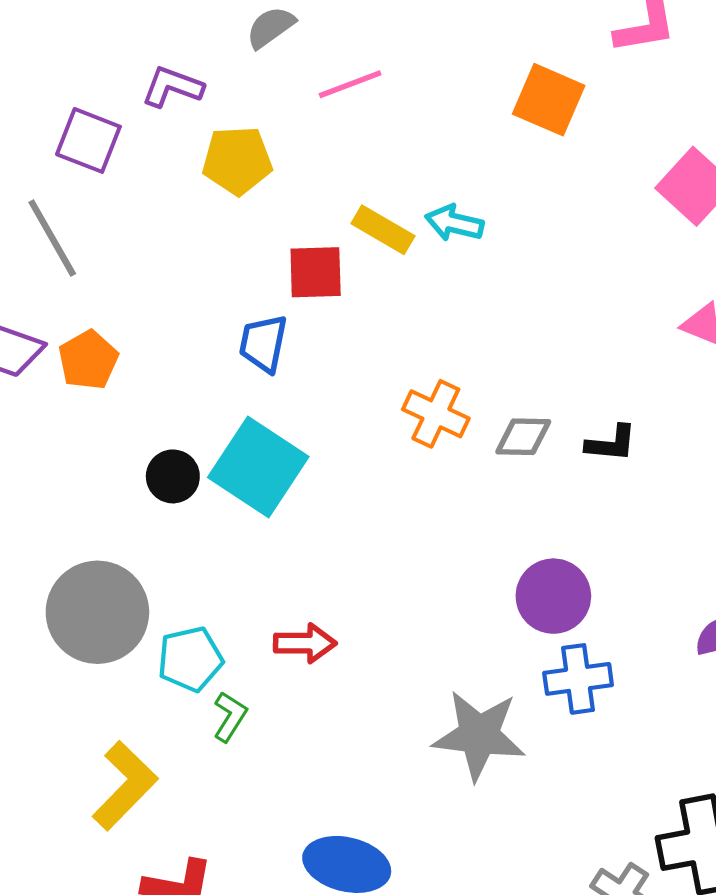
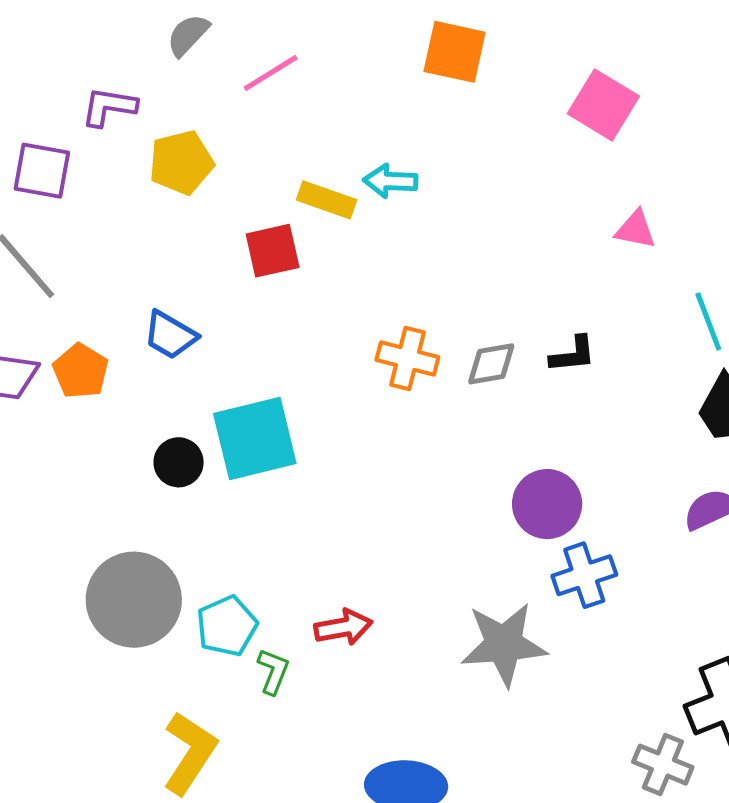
blue trapezoid: (263, 343) -> (170, 335), moved, turned -60
cyan square: (258, 467) -> (255, 439), turned -36
red arrow: (305, 643) -> (343, 627), moved

